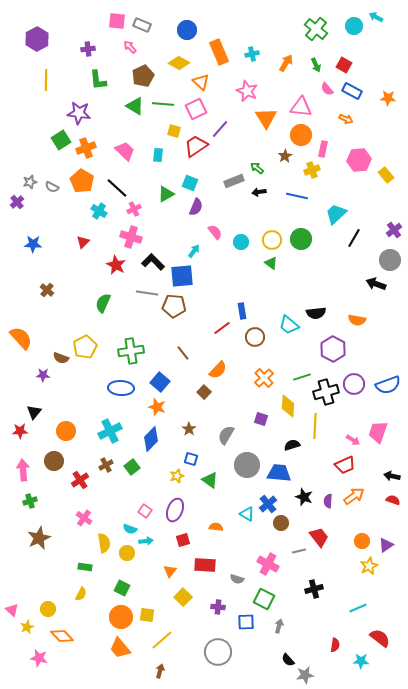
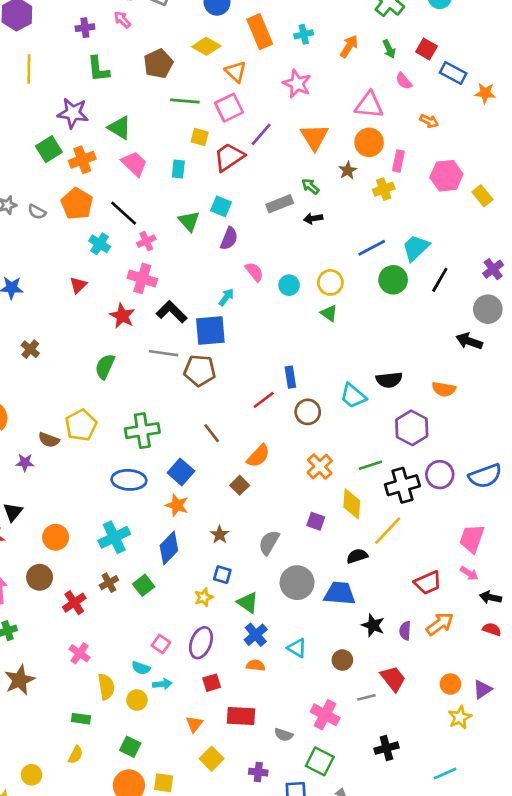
pink arrow: (130, 47) -> (122, 20), moved
blue rectangle: (352, 91) -> (453, 73), moved
green triangle: (135, 106) -> (120, 128), moved
orange triangle: (266, 118) -> (314, 137), moved
green triangle: (166, 194) -> (189, 221), turned -42
blue line: (297, 196) -> (372, 248), moved, turned -40
green circle: (301, 239) -> (393, 280), moved
yellow line: (315, 426) -> (388, 531), turned 40
pink arrow: (353, 440) -> (469, 573), moved
blue cross: (268, 504) -> (256, 635), moved

